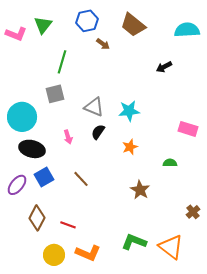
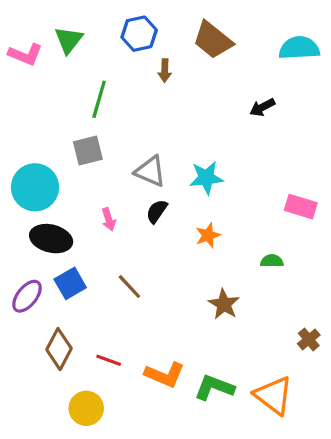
brown arrow: (103, 44) -> (165, 70), turned 56
orange L-shape: (88, 253) -> (165, 375), moved

